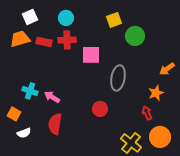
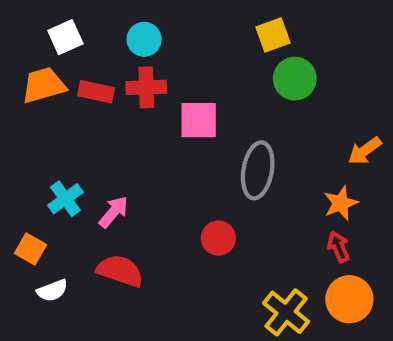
yellow square: (114, 20) -> (273, 35), moved
cyan cross: (30, 91) -> (65, 199), turned 35
pink arrow: (52, 97) -> (114, 212), turned 98
red arrow: (147, 113) -> (338, 247), moved
red semicircle: (55, 124) -> (120, 271), turned 100

